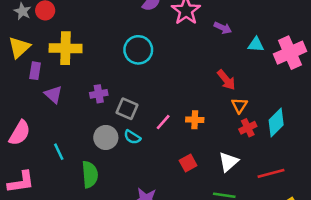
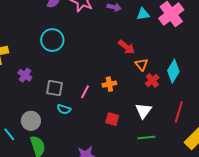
purple cross: (99, 94) -> (25, 75), moved, turned -32
gray circle: (106, 137) -> (31, 121), moved
red square: (188, 163) -> (112, 119), turned -32
red line: (271, 173) -> (179, 112), turned -45

